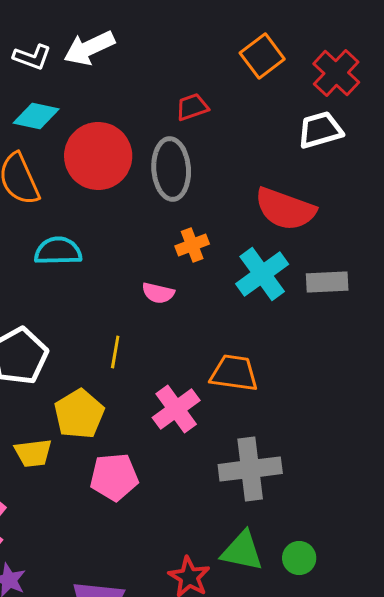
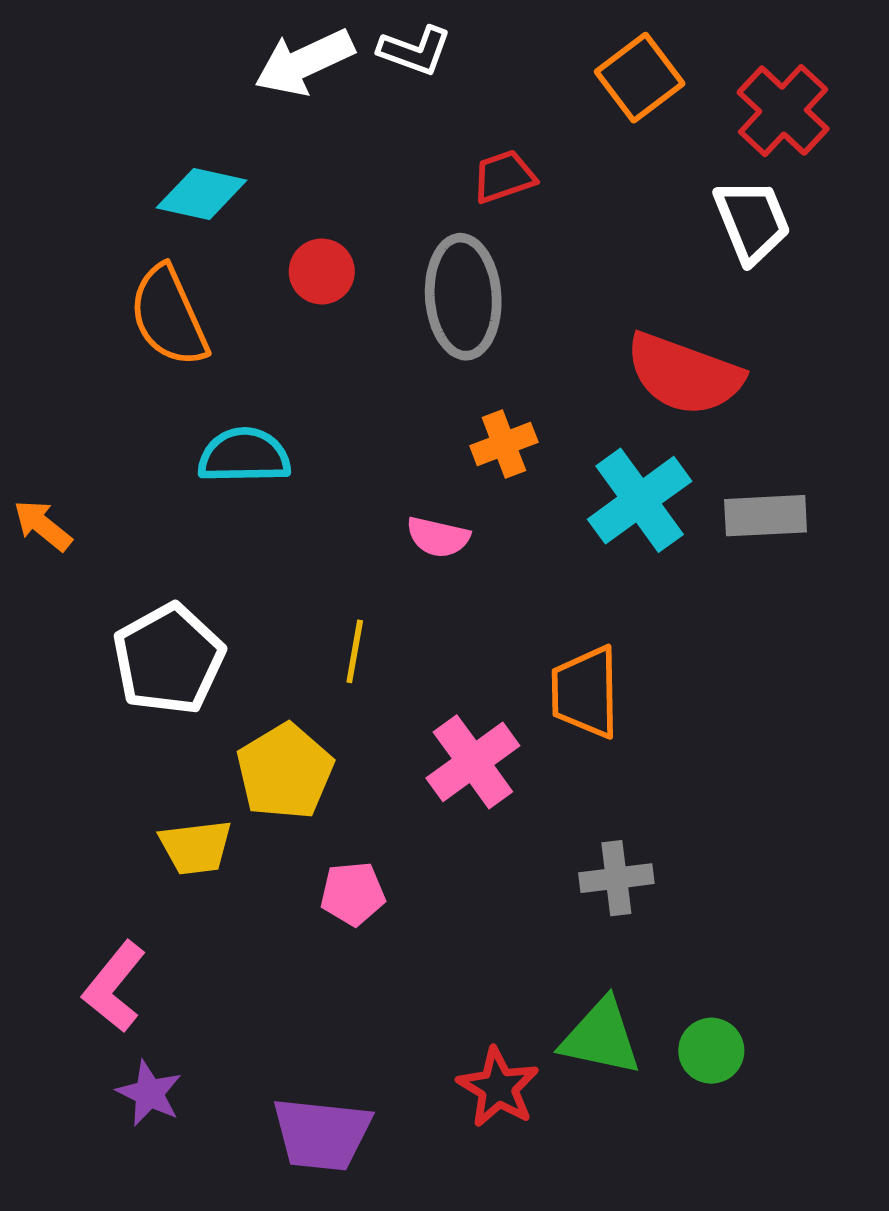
white L-shape: (32, 57) -> (415, 51), moved
white trapezoid: (320, 130) -> (752, 221), turned 84
red circle: (98, 156) -> (322, 271), size x0.5
orange trapezoid: (234, 373) -> (585, 692), turned -99
gray cross: (250, 469) -> (616, 878), size x0.6
pink pentagon: (114, 477) -> (353, 894), size x0.7

